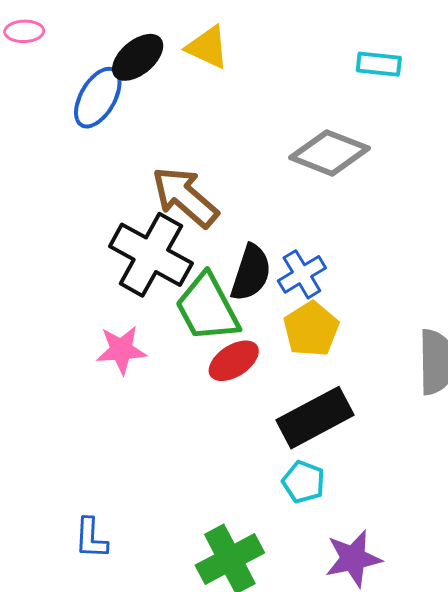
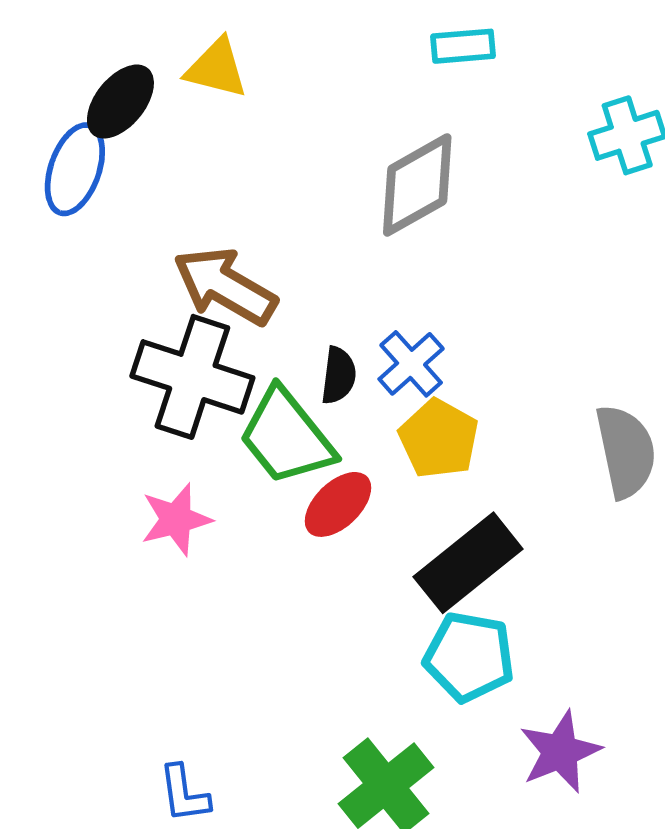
gray diamond: (329, 153) -> (417, 185), turned -40
black semicircle: (251, 273) -> (339, 375), size x0.7
cyan pentagon: (303, 482) -> (469, 657), size x1.5

